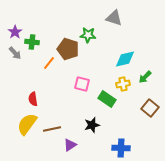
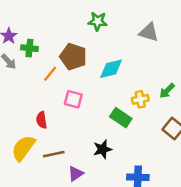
gray triangle: (114, 18) -> (149, 32), moved
green star: (88, 35) -> (98, 21), moved
cyan diamond: (125, 59) -> (111, 69), moved
pink square: (82, 84) -> (73, 99), moved
red semicircle: (33, 99) -> (42, 120), moved

